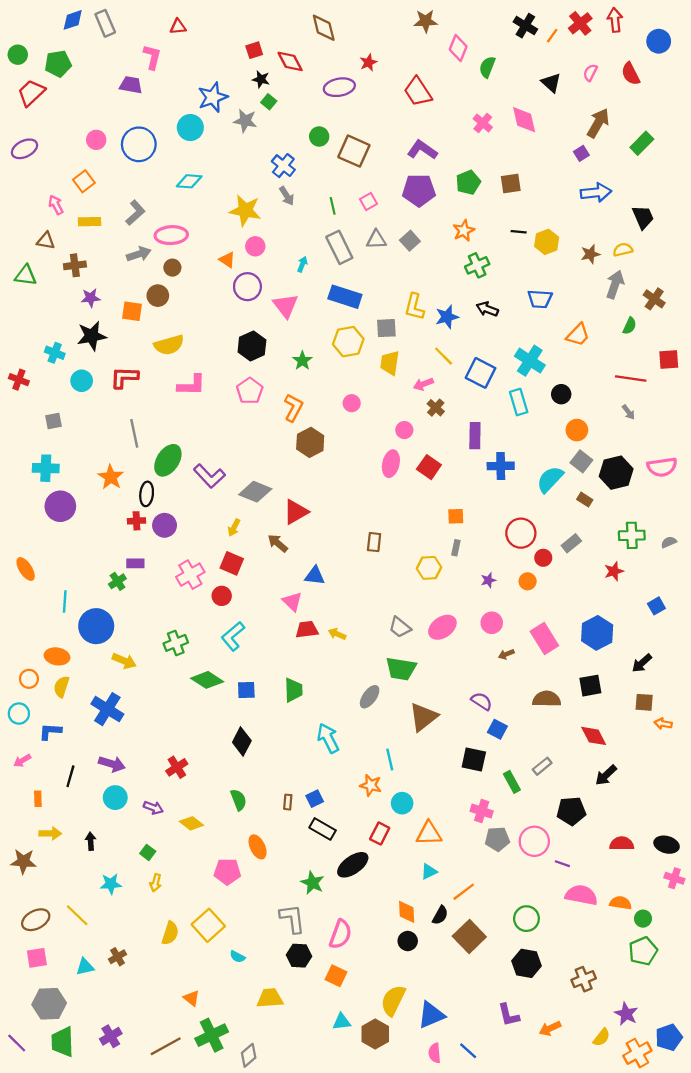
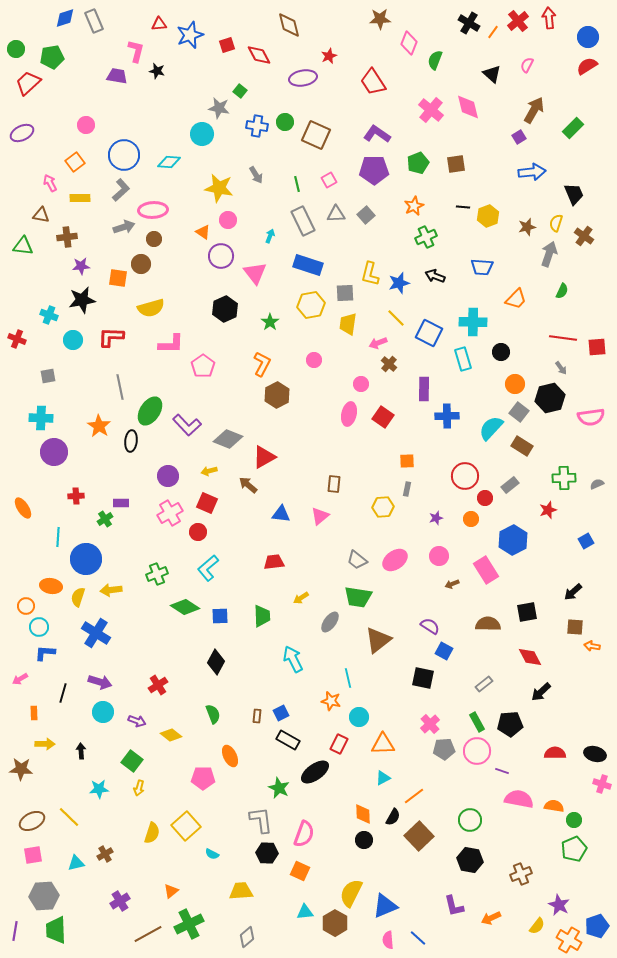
red semicircle: (631, 74) -> (587, 66), moved, turned 85
black star: (261, 79) -> (157, 71), moved
blue star: (213, 97) -> (190, 35), moved
pink cross: (483, 123) -> (431, 110), size x1.4
cyan circle: (190, 128) -> (202, 134), moved
blue circle: (139, 144) -> (124, 155), moved
blue cross: (283, 166) -> (257, 126), moved, turned -30
yellow semicircle: (623, 250) -> (556, 223), turned -60
brown cross: (654, 299) -> (584, 236), moved
red square: (669, 359) -> (597, 347), moved
cyan cross: (530, 361) -> (473, 322), turned -32
pink pentagon: (250, 391) -> (203, 366), moved
black hexagon: (616, 473) -> (550, 398), moved
brown rectangle: (585, 500) -> (522, 446), size x1.5
red cross: (137, 521) -> (76, 496), moved
purple circle: (165, 525) -> (168, 476), moved
yellow arrow: (234, 528) -> (209, 471), turned 49
pink triangle: (292, 601) -> (320, 516), moved, turned 36
blue hexagon: (597, 633) -> (513, 540), moved
yellow arrow: (337, 634) -> (301, 598), moved, turned -56
yellow arrow: (124, 661) -> (111, 590), turned 150
yellow semicircle: (61, 687) -> (78, 597), moved
cyan circle: (19, 714) -> (39, 627), moved
green rectangle: (512, 782) -> (477, 722), moved
pink cross: (482, 811) -> (430, 724), turned 30
green square: (148, 852) -> (132, 761), size x1.5
orange triangle: (191, 998) -> (171, 891), turned 42
purple cross: (111, 1036) -> (120, 901), moved
purple line: (17, 1043) -> (15, 931), turned 54
orange cross: (637, 1053) -> (569, 940), turned -30
gray diamond: (249, 1055) -> (247, 937), moved

